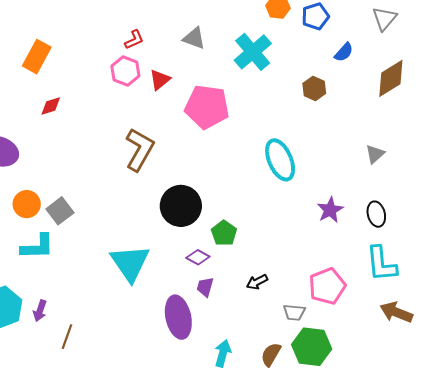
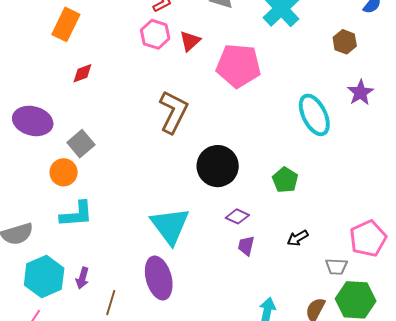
purple star: (330, 210) -> (360, 93), moved
gray square: (60, 211) -> (81, 144), moved
green pentagon: (224, 233) -> (285, 180), moved
purple ellipse: (178, 317) -> (159, 278), moved

